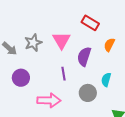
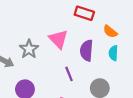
orange semicircle: (109, 45) -> (110, 31), turned -64
cyan semicircle: (106, 80) -> (113, 53), moved

